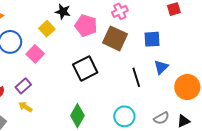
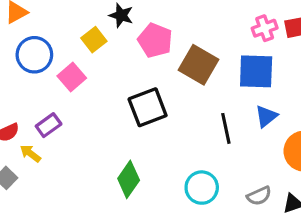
pink cross: (120, 11) -> (265, 28), moved
blue square: (152, 39) -> (256, 71), size x1.4
yellow arrow: (25, 107) -> (30, 153), moved

